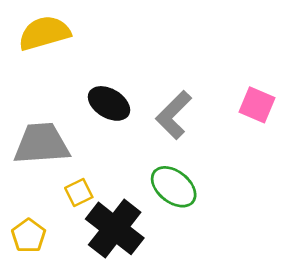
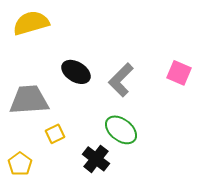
black cross: (115, 228) -> (96, 159), moved, size x0.7

